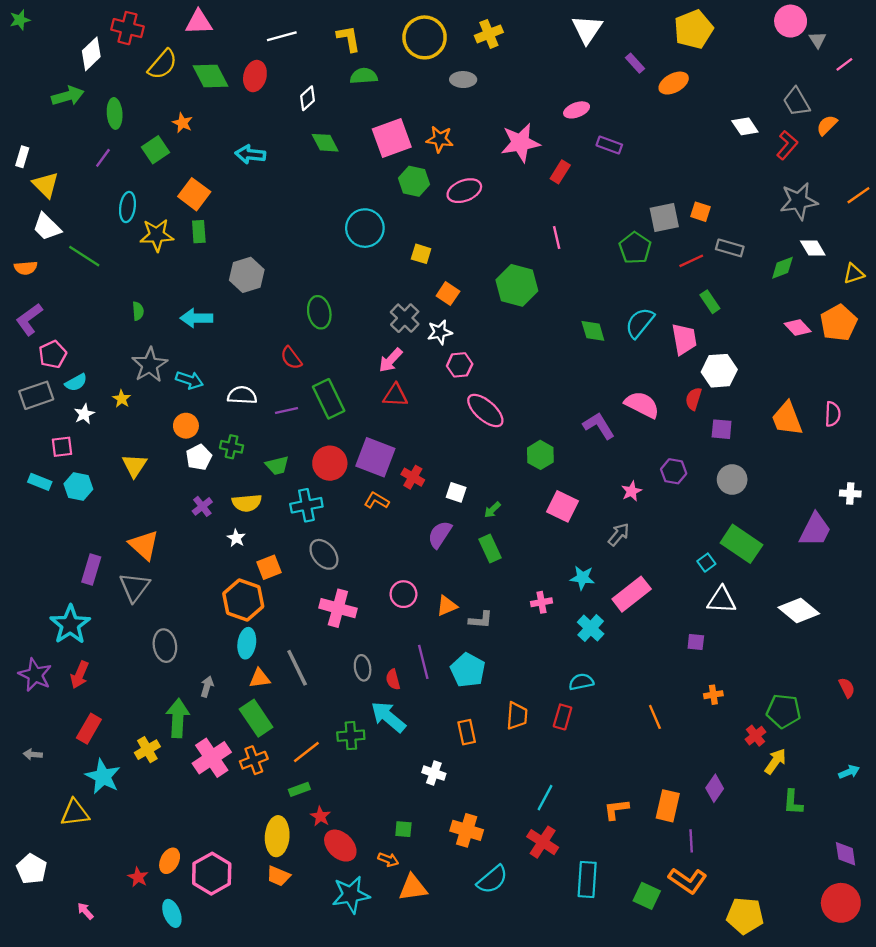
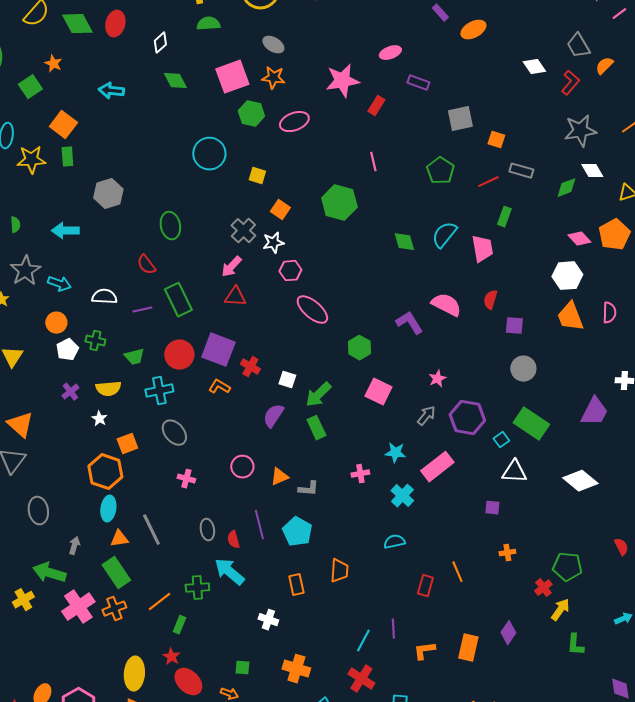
gray ellipse: (463, 80) -> (273, 45), moved, turned 30
gray square: (664, 218) -> (460, 119), moved
green rectangle: (710, 302) -> (504, 217), turned 54
white hexagon: (719, 371) -> (567, 276), moved
purple hexagon: (674, 471) -> (467, 418), moved, size x1.6
green arrow: (492, 510) -> (318, 395), size x1.8
pink cross: (338, 608) -> (186, 479), size x0.6
red rectangle: (563, 717) -> (425, 586), moved
green arrow: (178, 718) -> (49, 573), turned -76
green rectangle: (299, 789) -> (179, 625), moved, turned -48
purple line: (691, 841) -> (393, 629), moved

